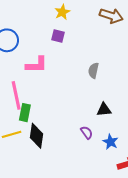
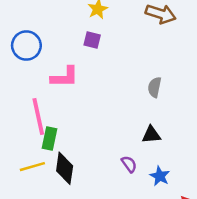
gray semicircle: (93, 71) -> (155, 87), moved

